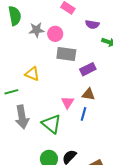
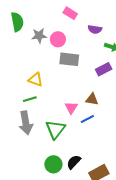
purple rectangle: (88, 69) -> (104, 69), moved
green line: (11, 92) -> (30, 99), moved
blue line: (84, 114) -> (87, 119), turned 48
green triangle: (51, 124) -> (55, 129), turned 30

